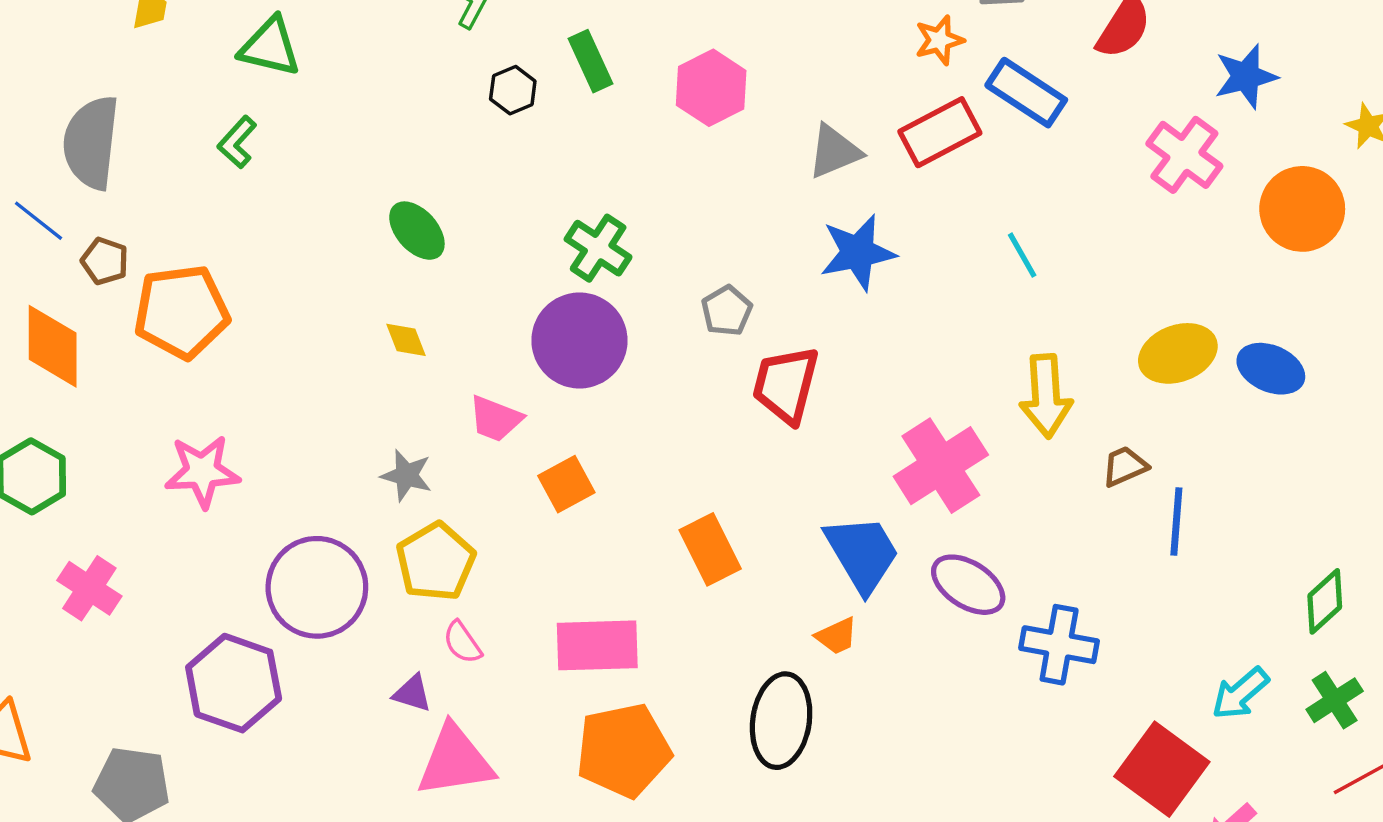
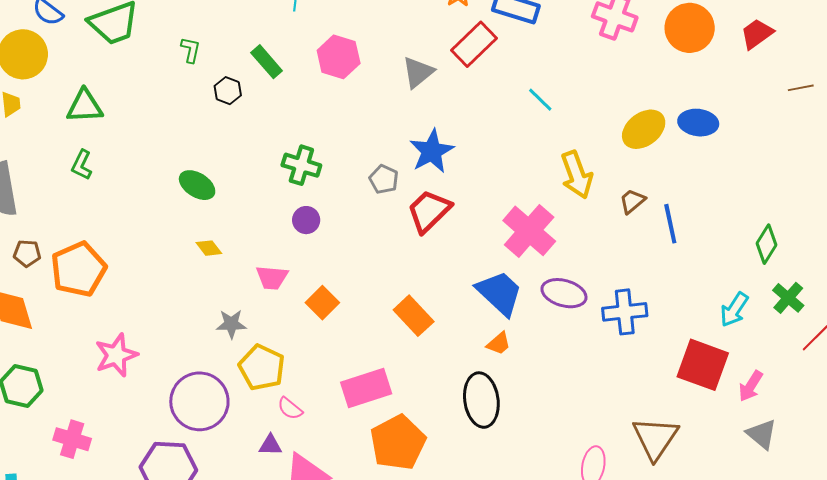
blue star: (858, 252) -> (432, 151), moved
purple circle: (579, 340) -> (306, 220), size x0.5
red trapezoid: (786, 385) -> (429, 211), turned 48

